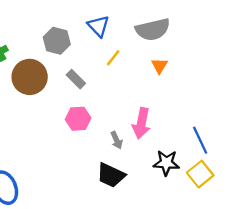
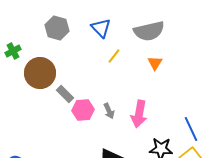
gray hexagon: (57, 41) -> (57, 28), moved
gray rectangle: (76, 79) -> (65, 94), moved
gray arrow: (117, 140) -> (109, 111), moved

